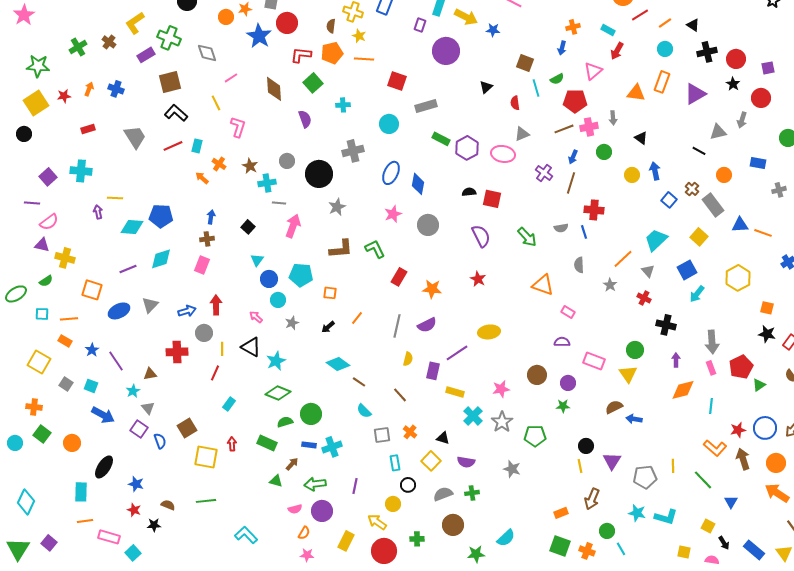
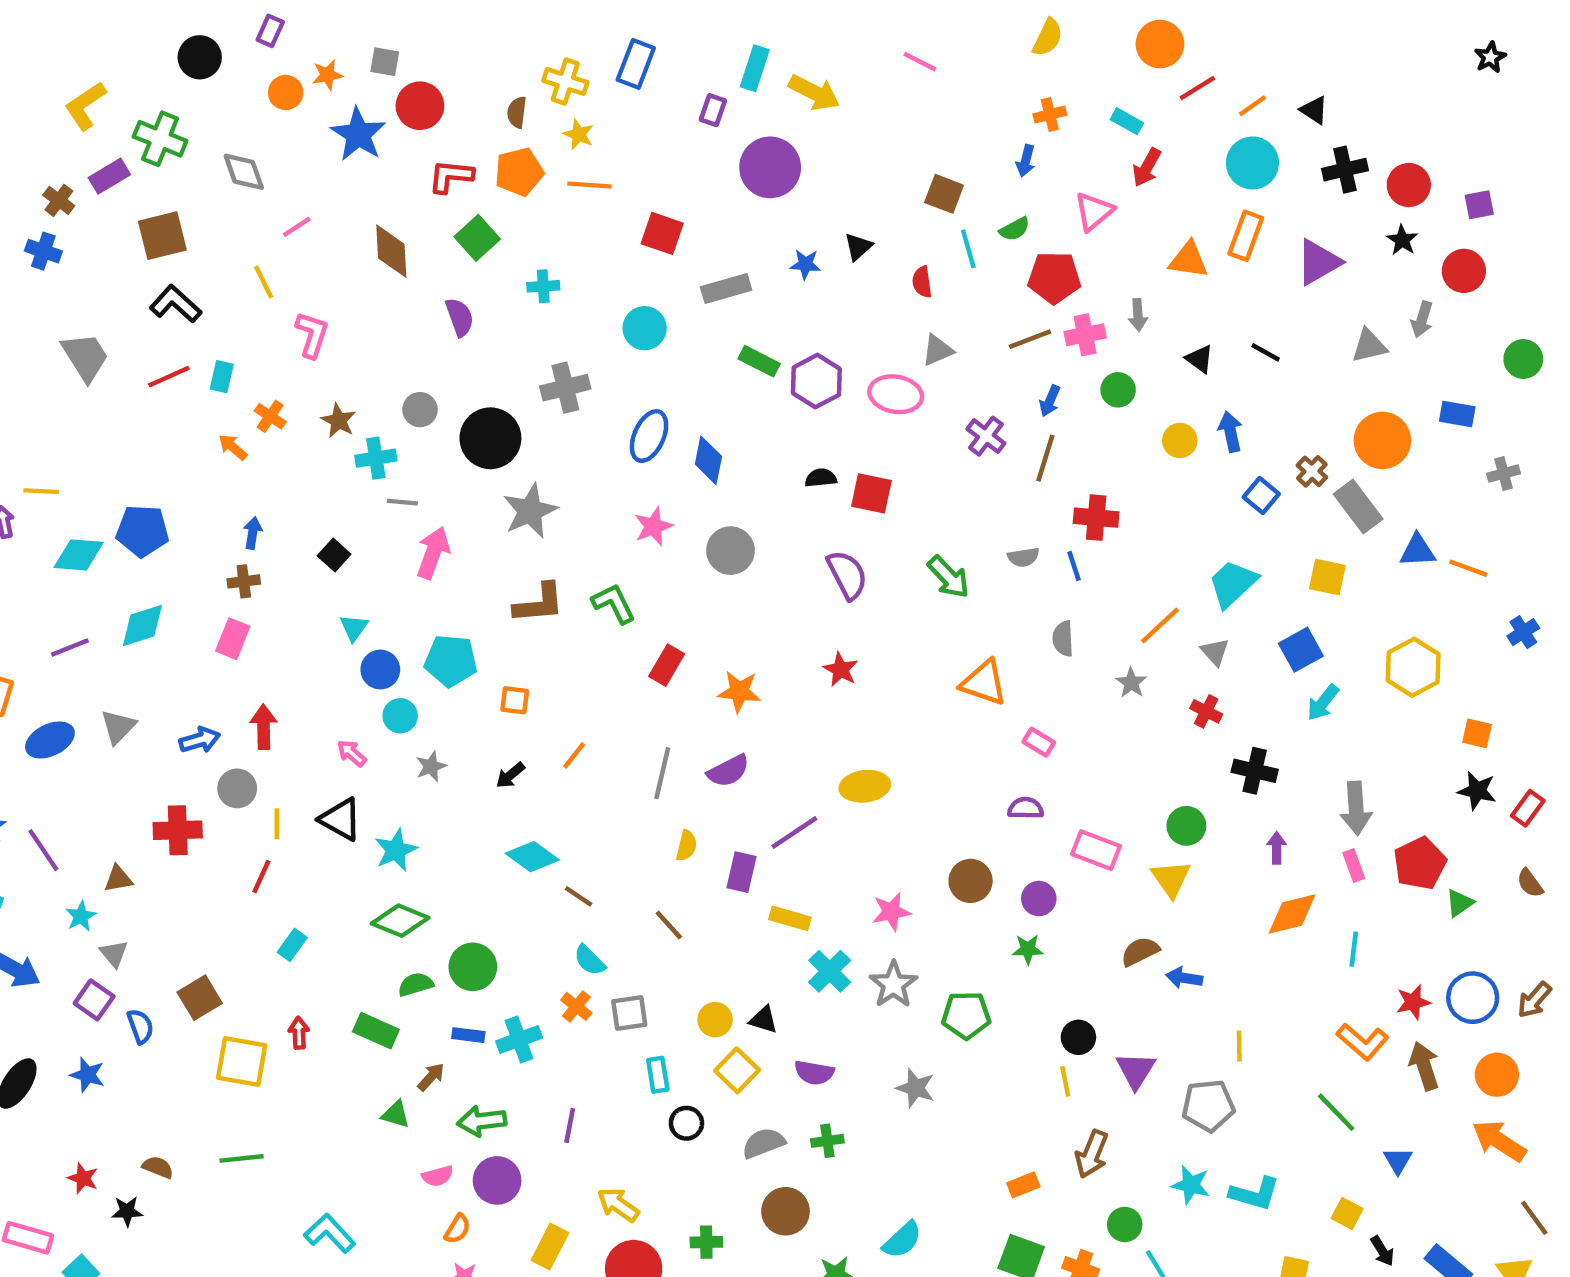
blue star: (493, 30) -> (805, 264), moved
brown cross: (109, 42) -> (59, 200), moved
cyan circle: (665, 49) -> (1252, 163), size x1.5
black line: (699, 151) -> (1266, 352), moved
orange circle: (724, 175) -> (1382, 440), size x1.6
gray star: (337, 207) -> (530, 511), size x1.4
yellow square: (699, 237) -> (1327, 577), turned -30
orange cross: (410, 432) -> (576, 1006), moved
yellow line: (673, 466) -> (1239, 1046), moved
blue star: (136, 484) -> (87, 1075), moved
yellow circle: (393, 504) -> (715, 1020), moved

